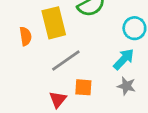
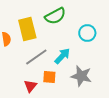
cyan arrow: (124, 59) -> (62, 56), moved
gray star: (126, 86) -> (81, 76), size x1.5

